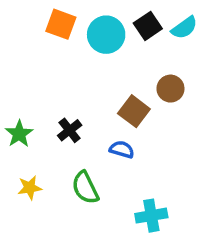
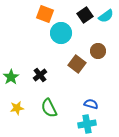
orange square: (61, 24) -> (45, 14), moved
cyan circle: (106, 35) -> (61, 33), moved
blue semicircle: (122, 149) -> (91, 104), moved

